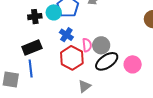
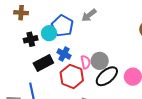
black rectangle: (32, 48) -> (43, 63), moved

